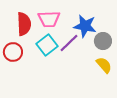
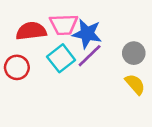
red semicircle: (24, 24) -> (31, 31), turned -95
blue star: (85, 26) -> (87, 34), moved

